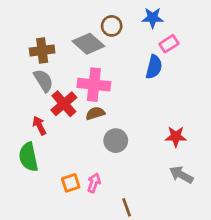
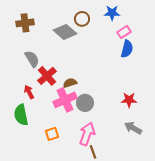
brown cross: (42, 50) -> (25, 23), moved
blue semicircle: (154, 67) -> (127, 49), moved
pink cross: (94, 85) -> (65, 100), moved, turned -30
pink arrow: (94, 183) -> (87, 134), moved, size x1.6

